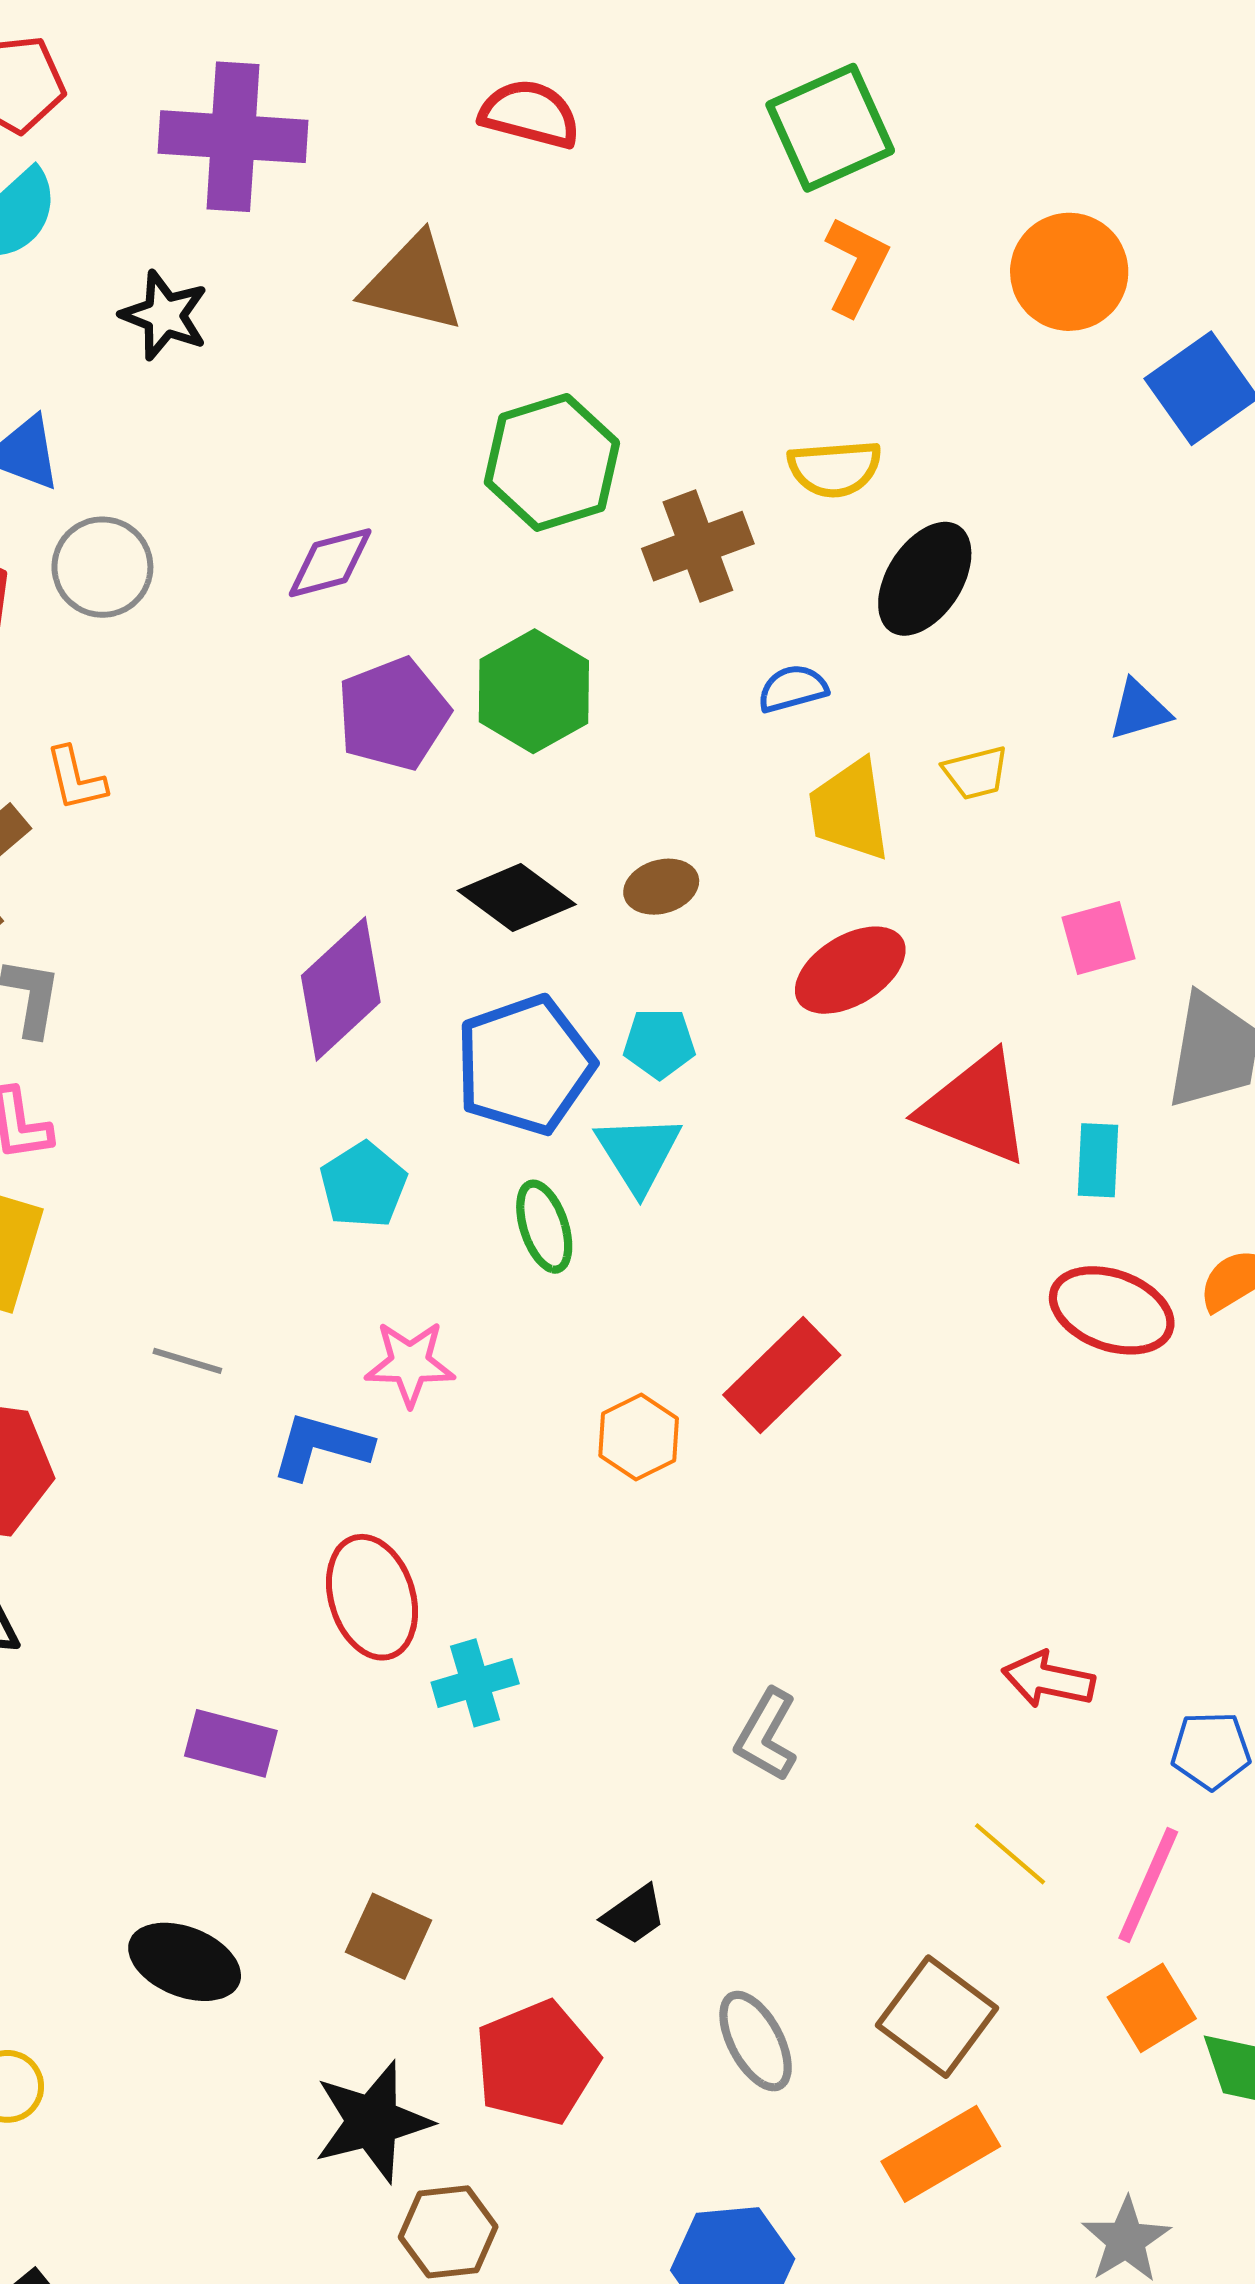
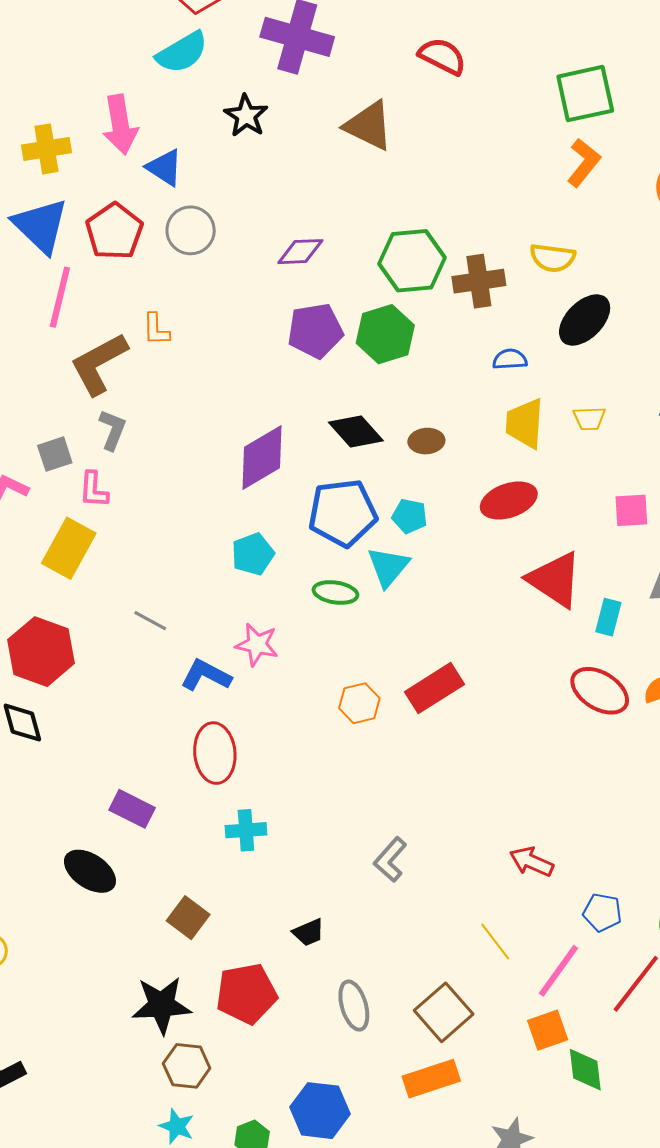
green hexagon: (552, 462) -> (412, 261), moved
green ellipse: (544, 1227) -> (335, 592), turned -75
cyan cross: (475, 1683) -> (246, 830), moved
black ellipse: (185, 1962) -> (90, 871), moved

